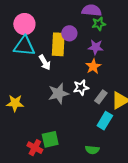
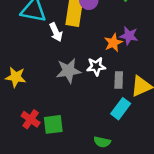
purple star: (96, 47) -> (129, 36), moved
gray rectangle: (101, 97) -> (119, 80), turned -40
red cross: (35, 148) -> (31, 119), moved

